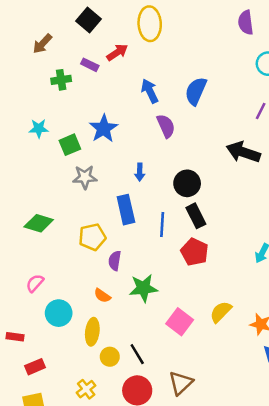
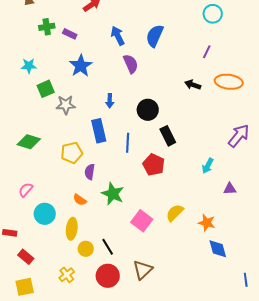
purple rectangle: (90, 65) -> (70, 34), moved
green square: (70, 145) -> (46, 89), moved
black arrow: (243, 152) -> (193, 85), size x0.6
black rectangle: (196, 216) -> (168, 136), moved
green star: (143, 288) -> (113, 194), turned 30
red rectangle: (35, 367) -> (26, 257), turned 63

